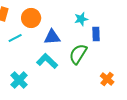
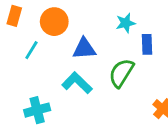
cyan line: (15, 38) -> (31, 50), turned -32
cyan cross: (19, 80) -> (37, 110), turned 30

